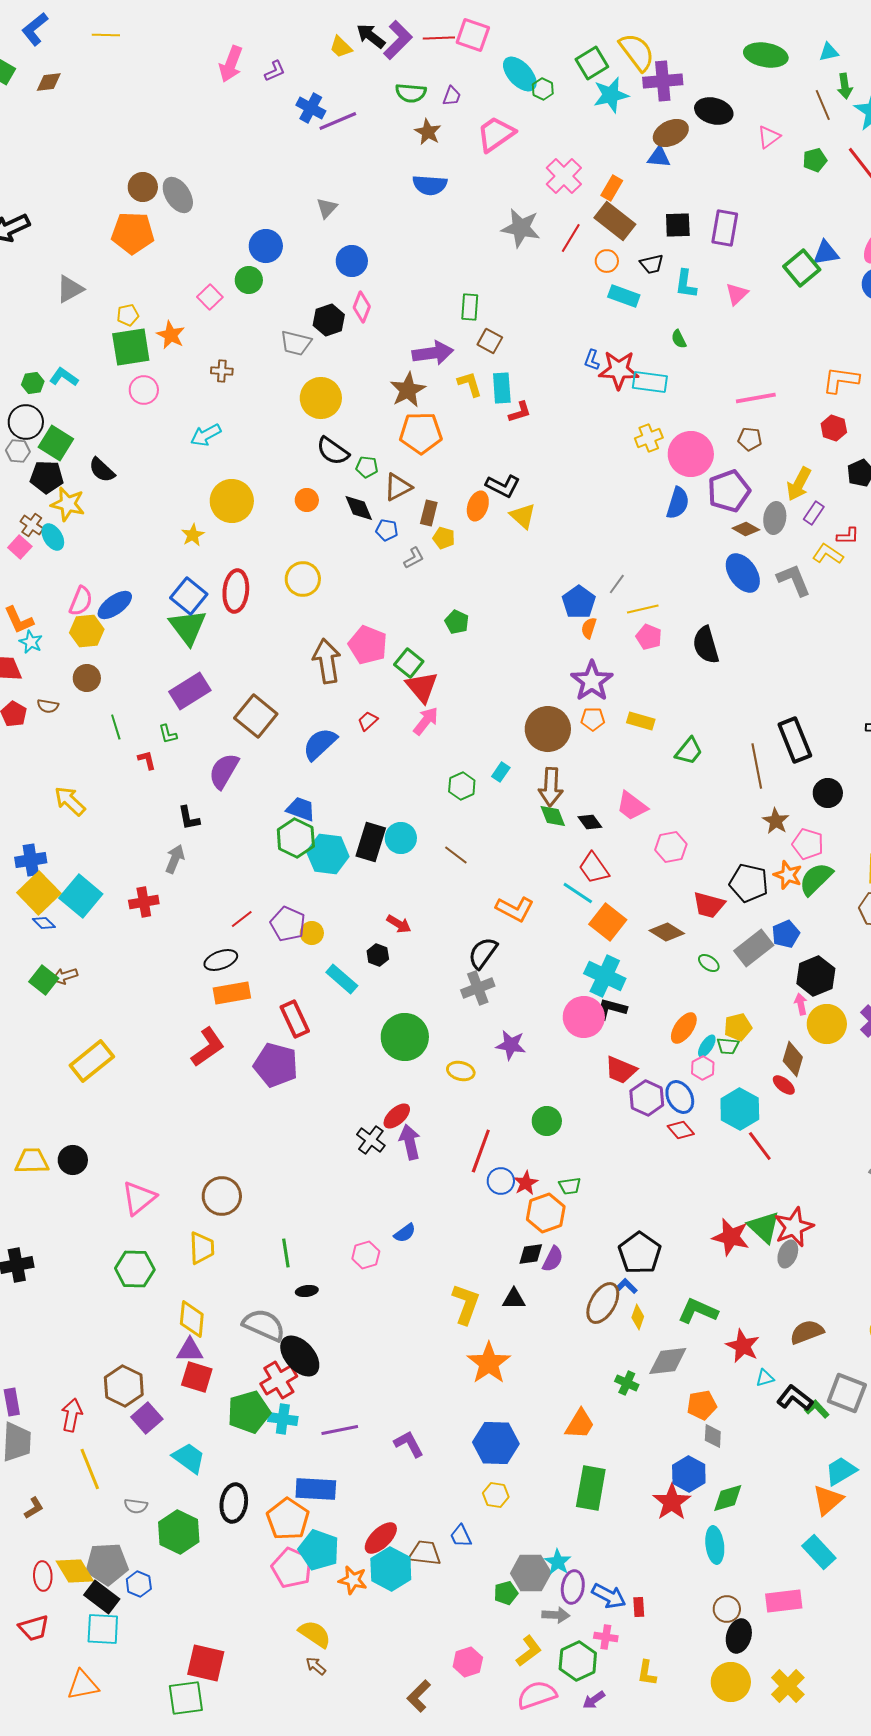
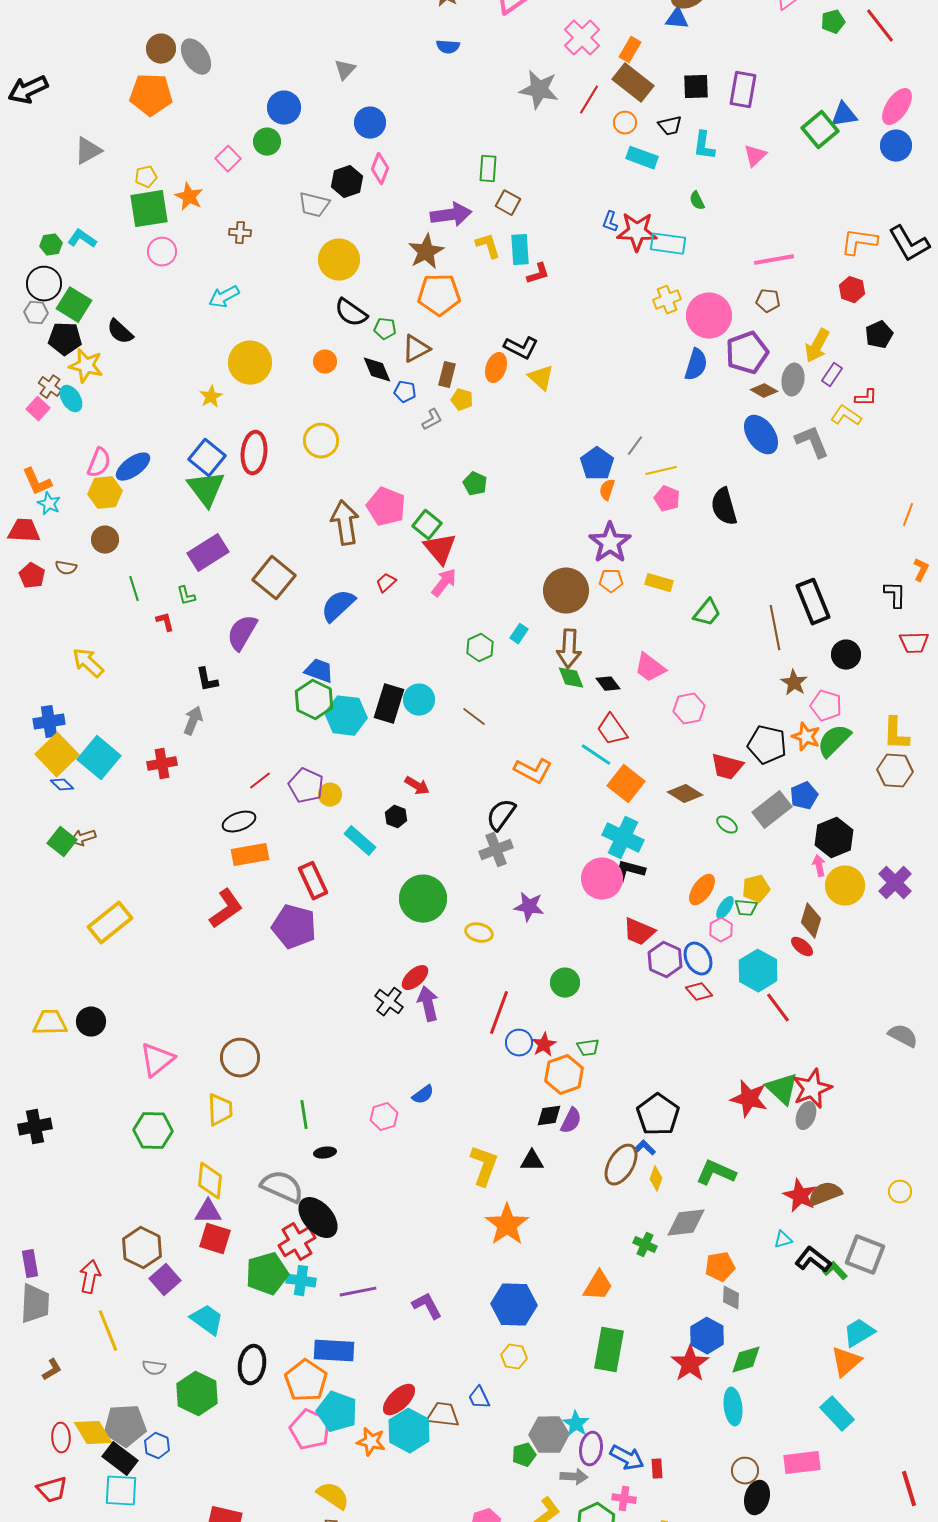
blue semicircle: (430, 185) -> (448, 47), size x0.7
red star: (743, 1346) -> (800, 1196), moved

